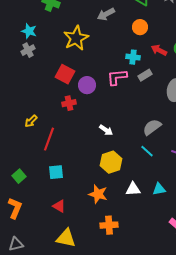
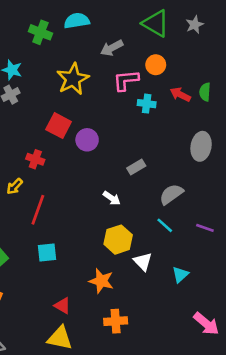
gray rectangle: (145, 75) -> (136, 167), moved
pink L-shape: (117, 77) -> (126, 80), moved
red cross: (69, 103) -> (35, 159), moved, turned 32
white triangle: (133, 189) -> (143, 262), moved, turned 49
cyan triangle: (159, 189) -> (180, 275), turned -32
red triangle: (59, 206) -> (62, 306), moved

